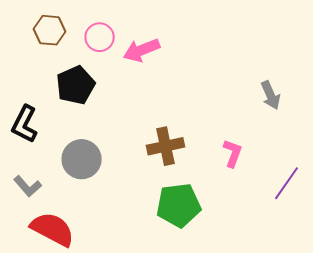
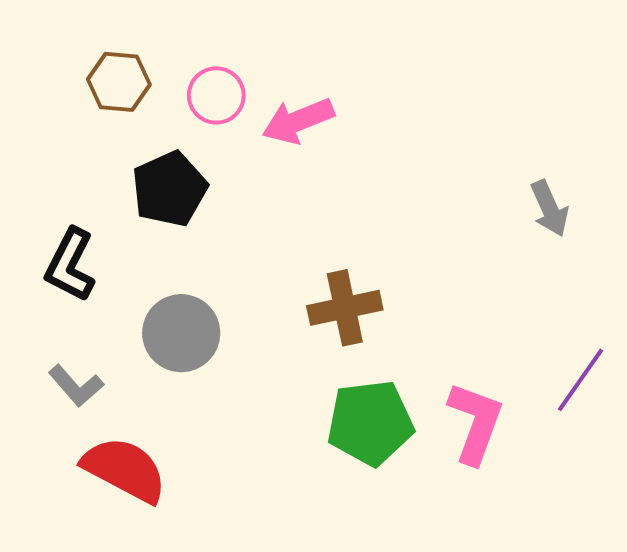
pink L-shape: (233, 153) -> (475, 423), moved, size x1.5

